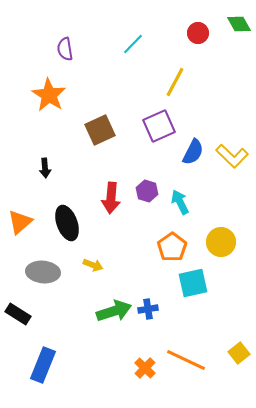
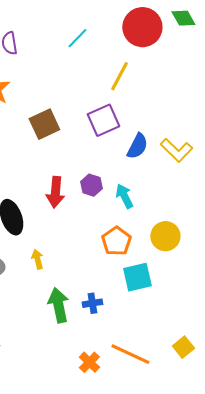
red circle: (198, 33) -> (142, 27), size x1.8
yellow arrow: (93, 265) -> (37, 259), turned -126
green arrow: (114, 311) -> (58, 305), turned -84

